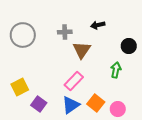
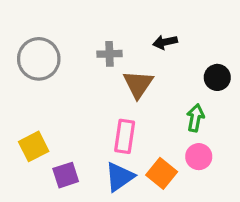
pink rectangle: (74, 81) -> (125, 136), turned -36
purple square: (39, 104) -> (66, 175), turned 35
pink circle: (118, 109) -> (199, 157), moved

